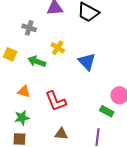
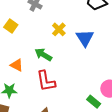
green arrow: (37, 61) -> (43, 55), moved
blue triangle: (87, 62) -> (85, 38), moved

